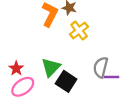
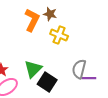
yellow cross: (79, 31) -> (59, 35), turned -30

